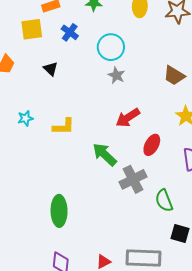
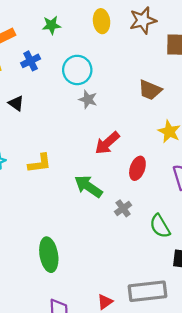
blue cross: (70, 32) -> (31, 61), turned 36
gray cross: (133, 179) -> (123, 208), size x0.6

